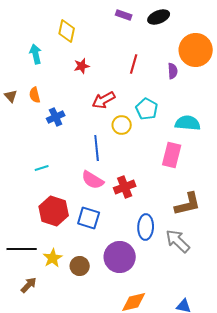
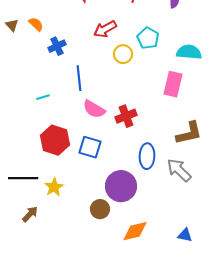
orange semicircle: (35, 95) -> (36, 24), turned 147
blue line: (97, 148) -> (79, 78), moved
brown circle: (80, 266) -> (100, 209), moved

